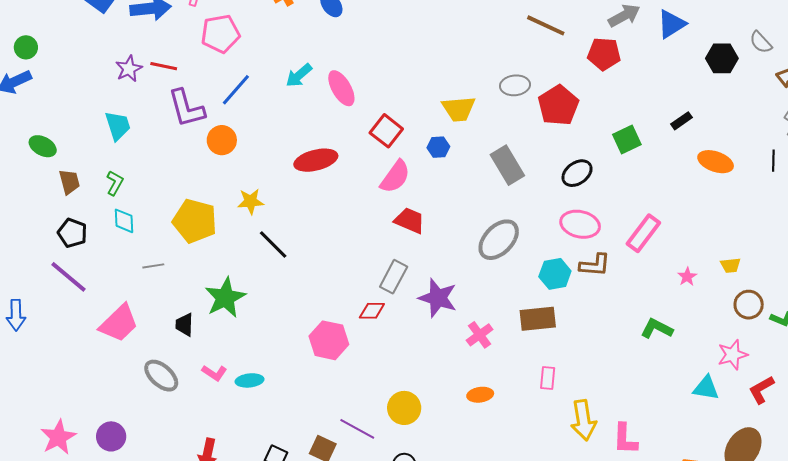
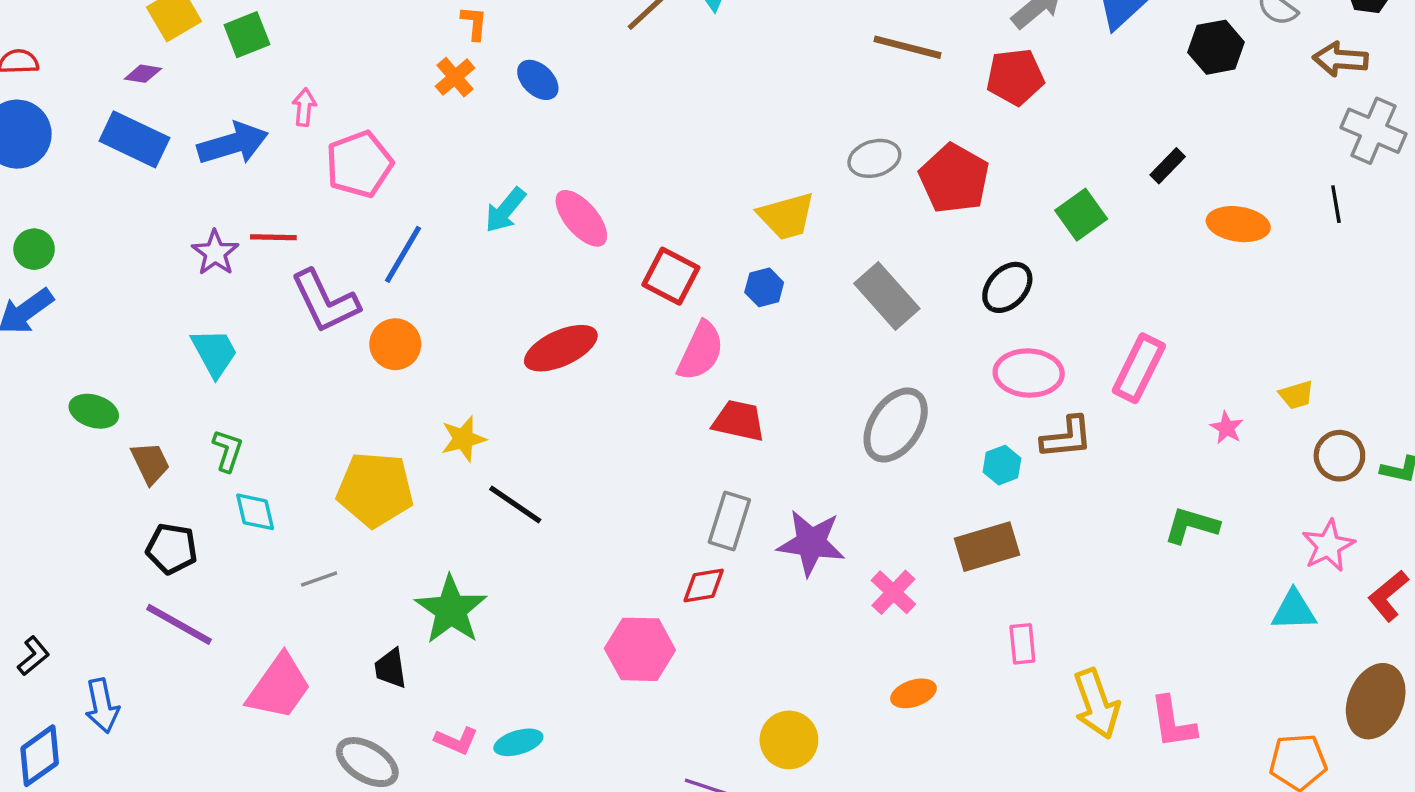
cyan hexagon: (555, 274) -> (1002, 465), size x0.7

